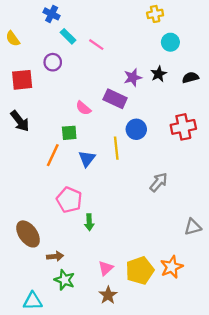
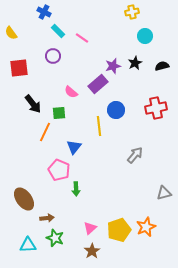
purple circle: (53, 62) -> (53, 56), moved
purple rectangle: (115, 99) -> (98, 84), turned -66
black arrow: (20, 121) -> (33, 104), moved
blue triangle: (87, 159) -> (74, 147), moved
cyan triangle: (33, 301) -> (28, 245), moved

